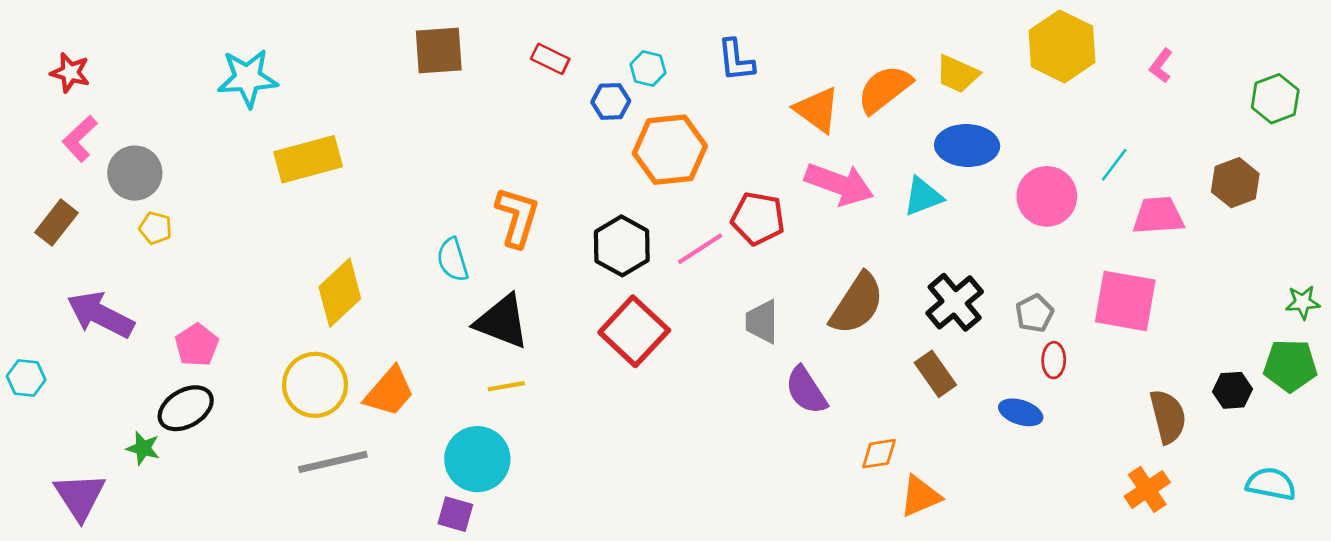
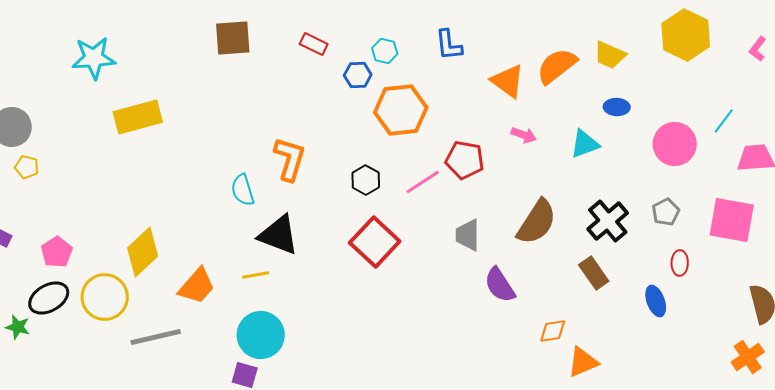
blue ellipse: (967, 145) -> (617, 107), size x0.6
pink arrow: (839, 184) -> (524, 135), size x0.5
black hexagon: (622, 246) -> (366, 180), size x0.7
yellow diamond: (340, 293) -> (143, 252), moved
gray pentagon: (1034, 313) -> (666, 212), moved
yellow circle: (315, 385) -> (105, 297), moved
yellow line: (506, 386) -> (256, 275), moved
blue ellipse: (1021, 412) -> (656, 301), turned 52

